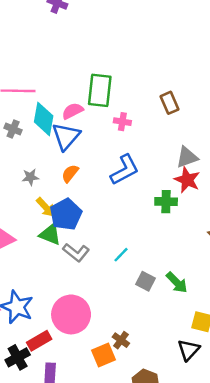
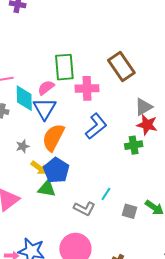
brown rectangle: (169, 103) -> (121, 66), size x1.6
pink cross: (122, 122) -> (87, 88), size x1.6
orange semicircle: (70, 173) -> (53, 137), size x1.8
gray L-shape: (76, 252) -> (84, 209), moved

